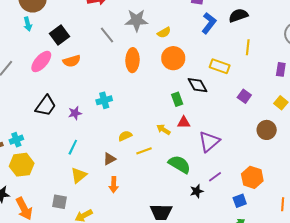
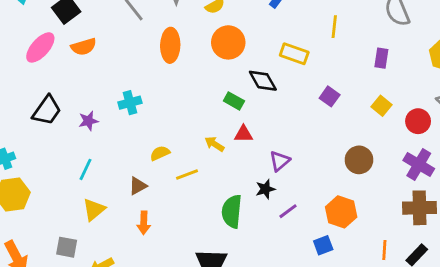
green rectangle: (177, 99) -> (234, 101), turned -40
brown circle: (267, 130) -> (359, 160), moved
purple triangle: (209, 142) -> (280, 161), size x0.7
green semicircle: (179, 164) -> (232, 211), moved, turned -115
black star: (197, 191) -> (265, 189), moved

